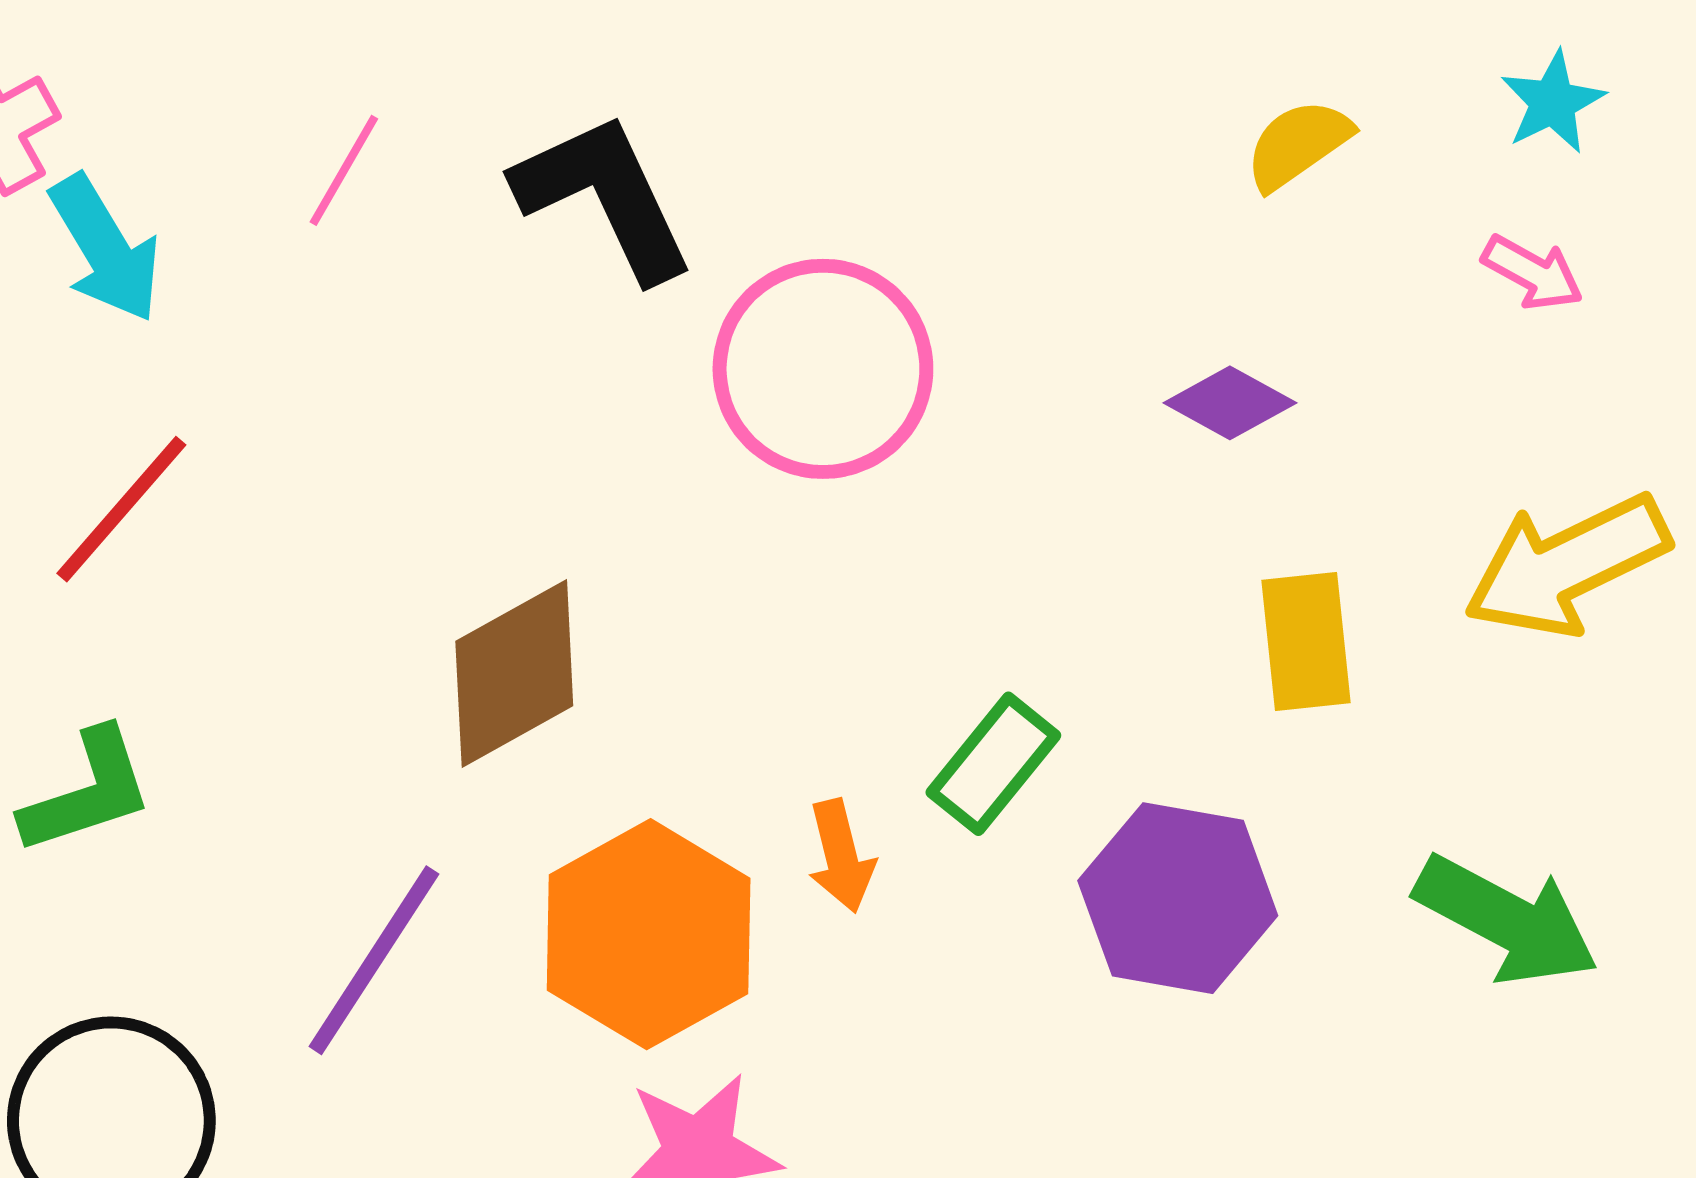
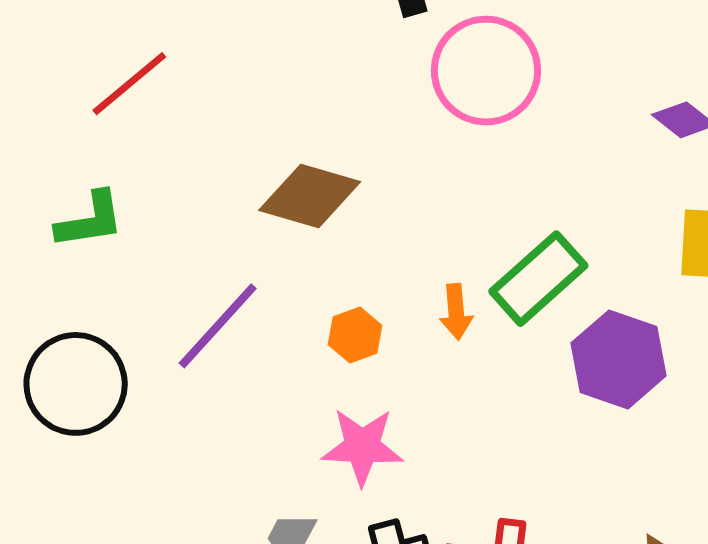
brown diamond: (514, 674) -> (310, 196), turned 36
green rectangle: (993, 764) -> (538, 279), size x1.4
orange hexagon: (649, 934) -> (355, 335), size x0.5

